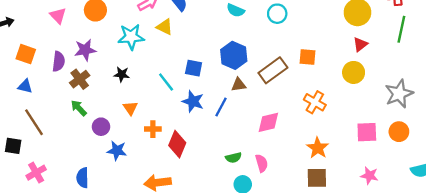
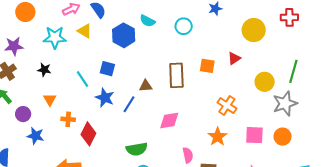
green line: (401, 29) -> (293, 71), moved
red triangle: (360, 44) -> (234, 58), moved
blue hexagon: (234, 55) -> (124, 35), moved
brown rectangle: (273, 70) -> (176, 75), turned -60
yellow circle: (354, 72) -> (265, 82), moved
orange cross: (315, 102) -> (227, 105), moved
orange star: (318, 148) -> (218, 137), moved
green semicircle: (234, 158) -> (137, 149), size x1.5
pink semicircle: (262, 163) -> (188, 155), moved

